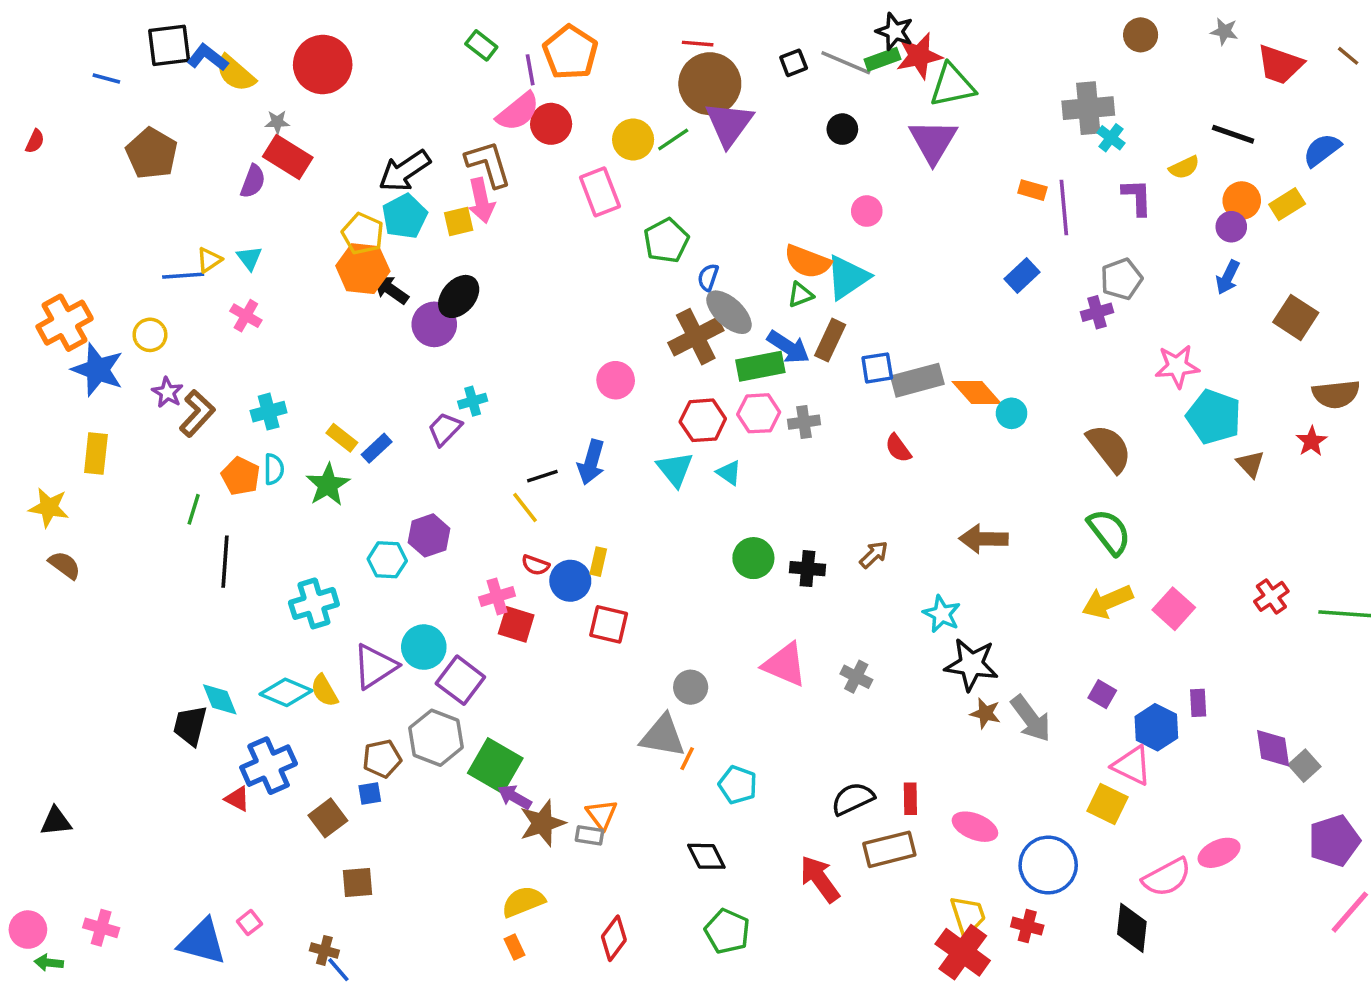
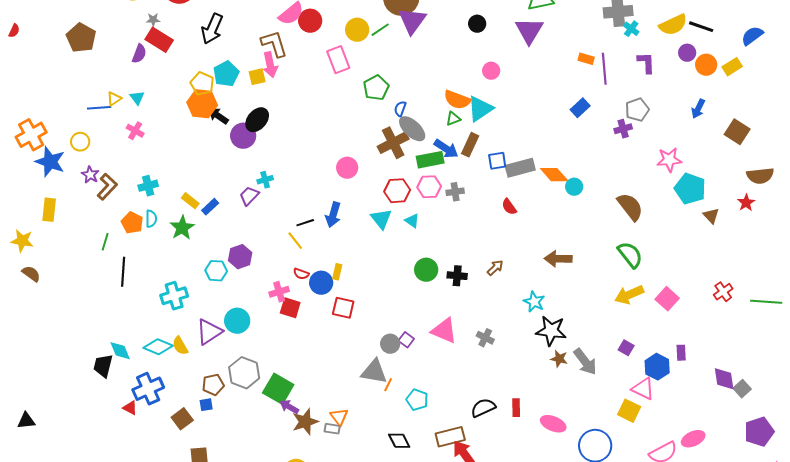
yellow semicircle: (1184, 167) -> (673, 25), moved, size x1.6
black arrow: (405, 171) -> (212, 29), moved, turned -32
purple circle: (1231, 227) -> (687, 53), moved
purple square: (460, 680) -> (406, 340), moved, size x0.6
brown rectangle: (889, 849) -> (450, 437), moved

